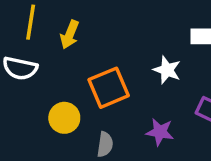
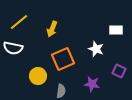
yellow line: (31, 22) -> (19, 22), turned 42
yellow arrow: (70, 35) -> (52, 29), moved

